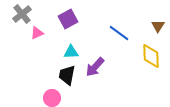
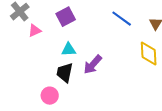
blue line: (119, 33) -> (122, 19), moved

